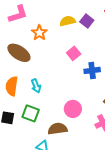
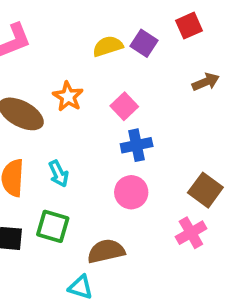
orange star: (39, 33) -> (68, 96), moved
blue cross: (92, 70) -> (137, 145), moved
pink circle: (73, 109) -> (131, 192), moved

